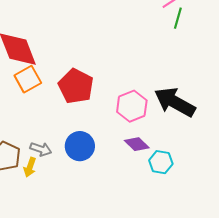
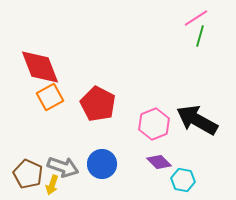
gray arrow: (41, 149) -> (63, 167), size x1.4

